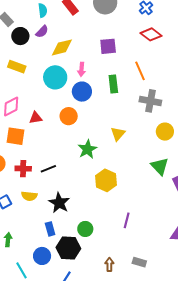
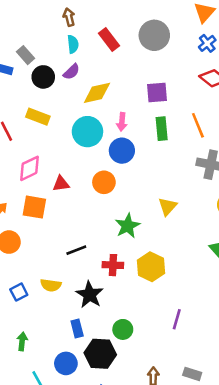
green rectangle: (113, 84) -> (162, 129), moved
red cross: (23, 169) -> (113, 265), moved

